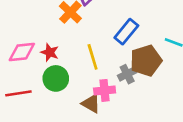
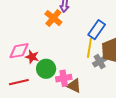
red star: (50, 52) -> (32, 57), moved
yellow line: (93, 57) -> (89, 48), moved, turned 30
pink cross: (105, 90) -> (64, 78), moved

